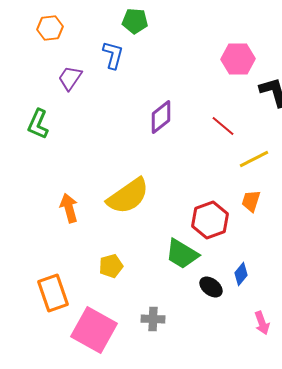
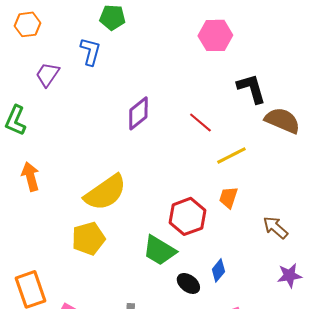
pink hexagon: (238, 59) -> (215, 35), moved
orange arrow: (69, 208) -> (30, 176), moved
yellow pentagon: (111, 266) -> (88, 238), moved, size x1.4

